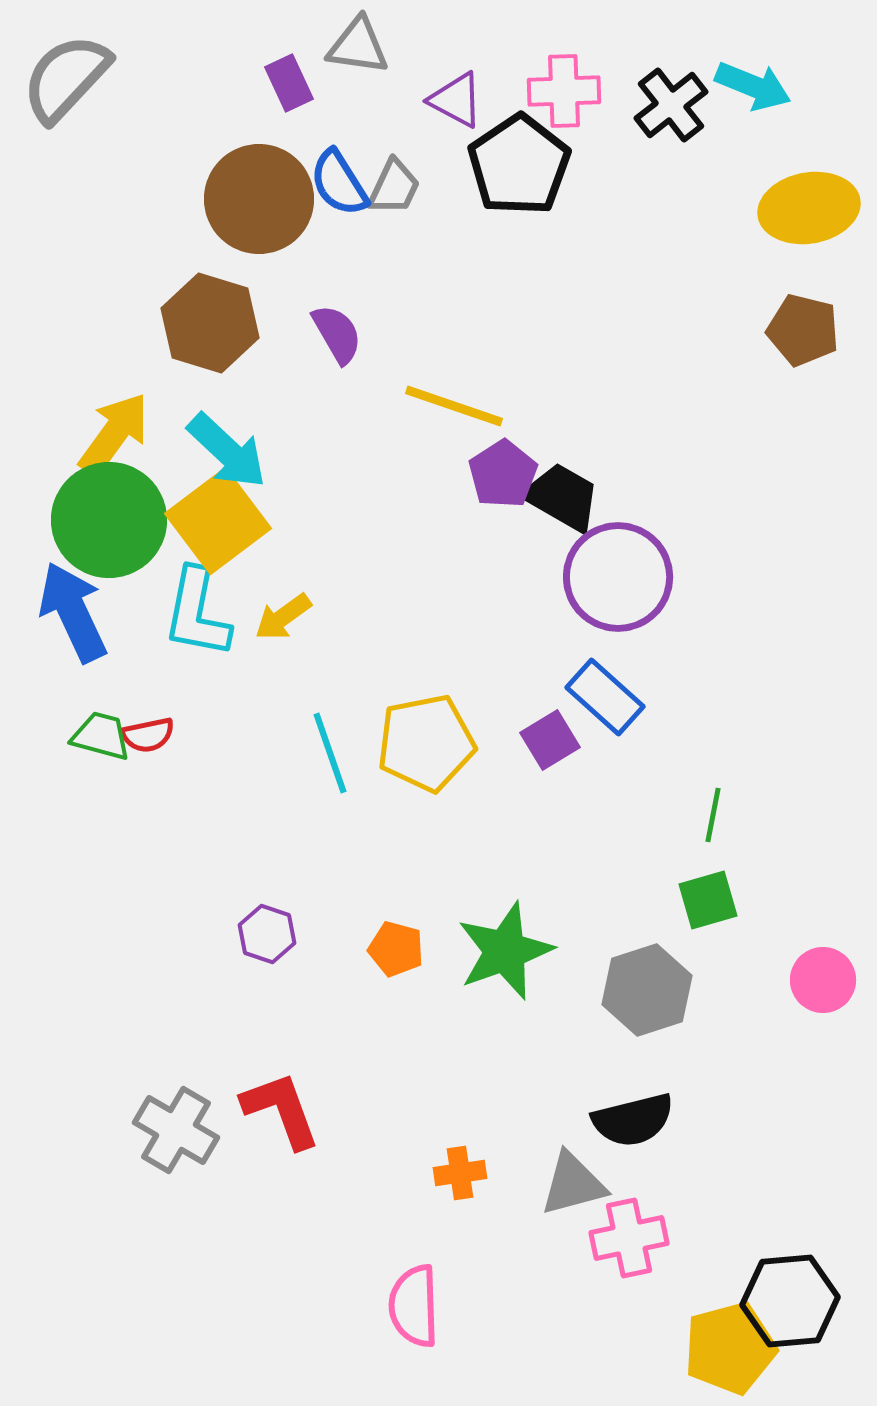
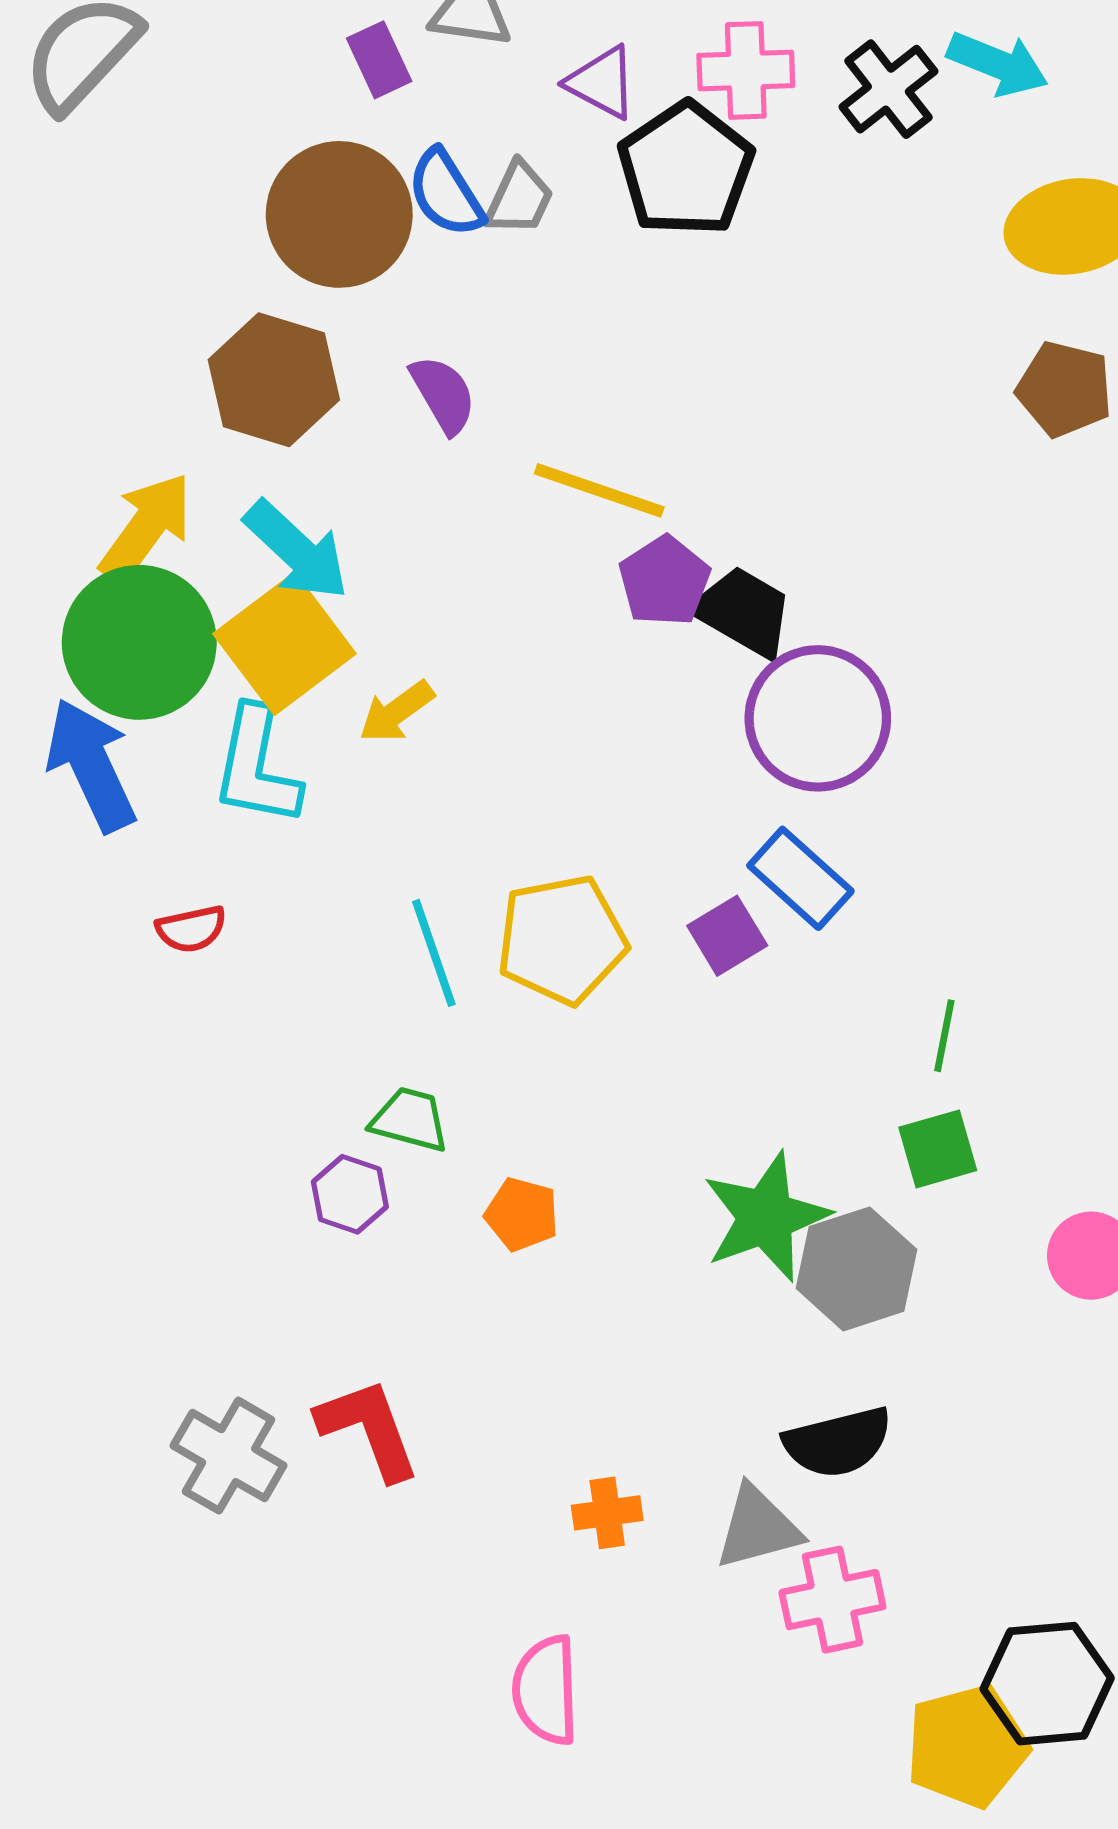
yellow arrow: (283, 617) -> (397, 712), moved
green trapezoid: (101, 736) -> (410, 1120), moved
green star: (505, 951) -> (766, 1217), moved

